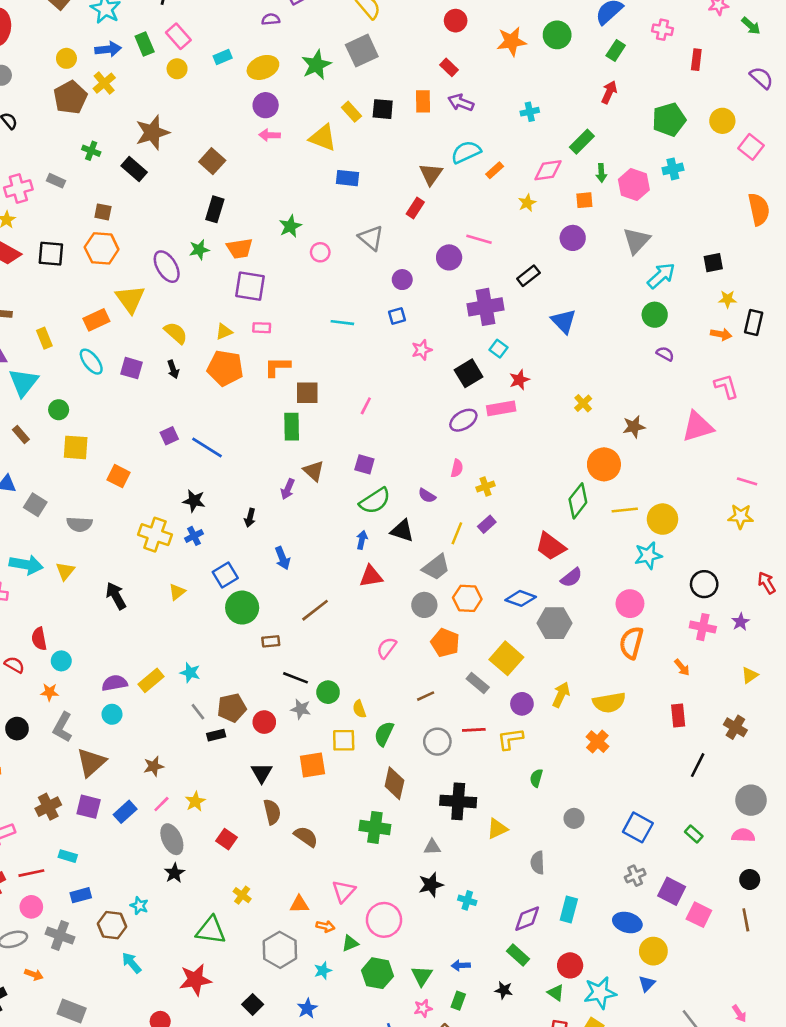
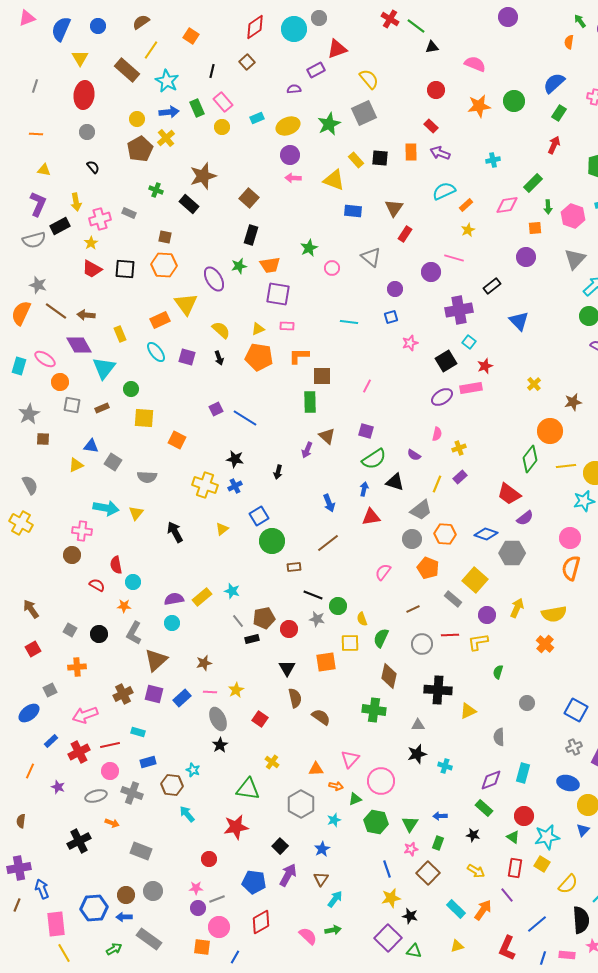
brown triangle: (431, 174) -> (394, 208), moved
yellow star: (527, 203) -> (468, 230), moved
brown rectangle: (21, 434) -> (102, 408), turned -72
blue arrow: (282, 558) -> (329, 503), moved
pink line: (161, 804) -> (210, 692), turned 48

